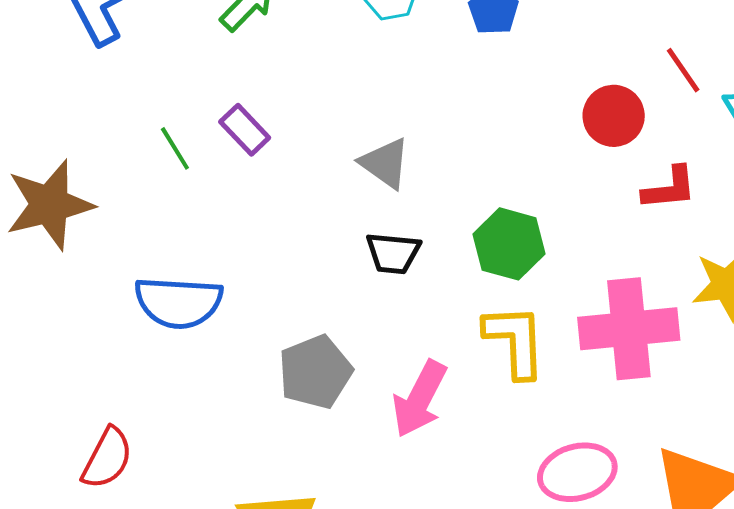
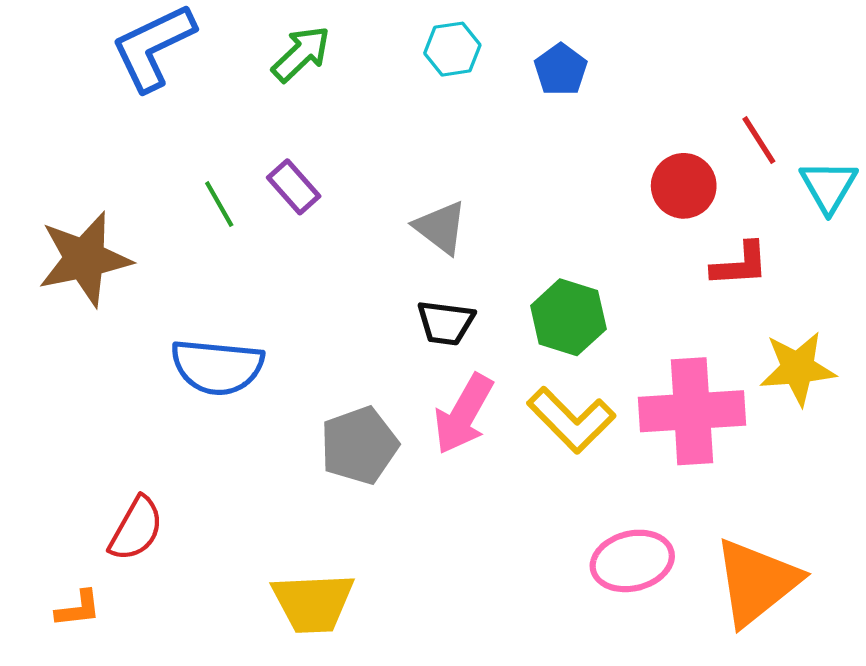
yellow L-shape: (515, 341) -> (571, 420), turned 136
pink arrow: (420, 399) -> (464, 414), moved

